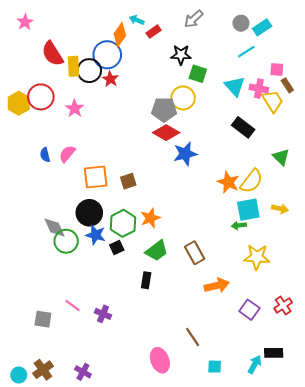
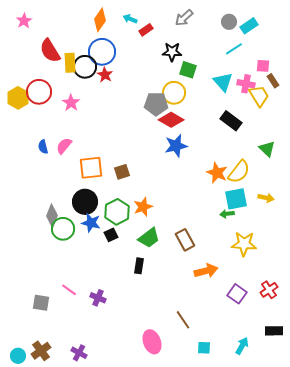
orange diamond: (120, 35) -> (100, 20), moved
red diamond: (166, 133) -> (171, 120), moved
gray diamond: (55, 228) -> (52, 216), turned 45
black rectangle: (274, 353) -> (274, 331), moved

